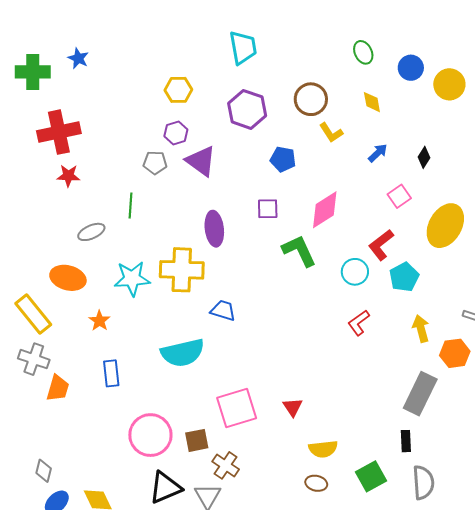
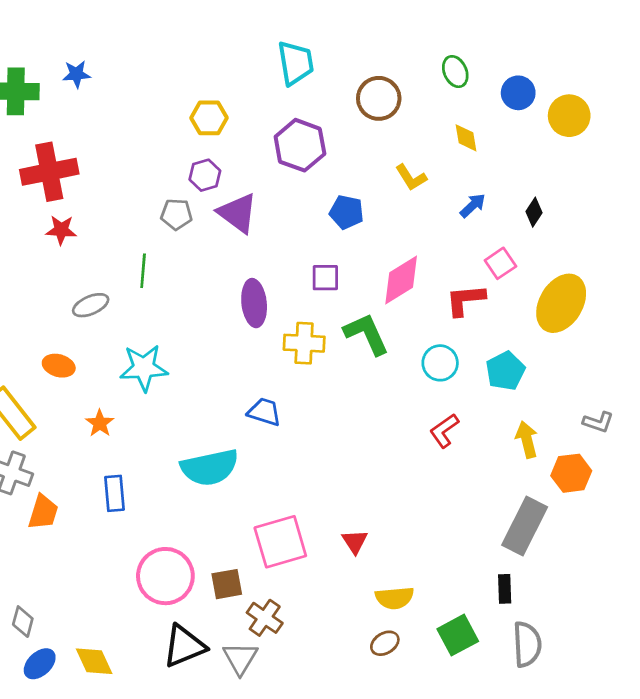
blue star: (78, 58) -> (76, 74), turned -30
brown circle: (311, 99) -> (379, 98), moved
red L-shape: (381, 245) -> (465, 300), moved, turned 32
yellow cross: (182, 270) -> (304, 343), moved, size x0.7
orange ellipse: (68, 278) -> (59, 366), size x0.7
brown ellipse: (316, 483) -> (385, 643), turned -45

